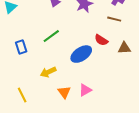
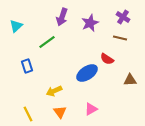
green line: (51, 36) -> (47, 42), moved
brown triangle: (124, 48) -> (130, 80), moved
orange triangle: (64, 92) -> (60, 112), moved

